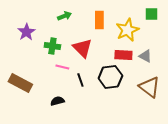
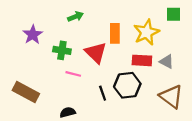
orange rectangle: (99, 20) -> (115, 33), moved
black line: (80, 80) -> (103, 93), moved

